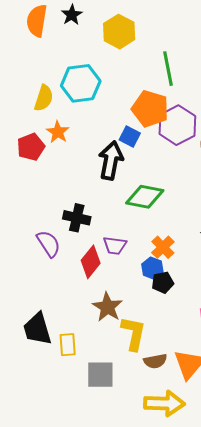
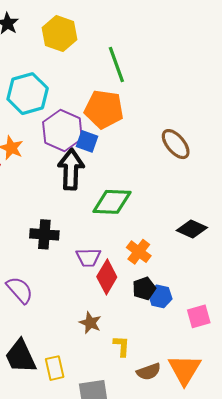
purple hexagon: (177, 125) -> (62, 131), moved
purple semicircle: (48, 244) -> (20, 290), moved
red diamond: (91, 262) -> (107, 277), moved
blue hexagon: (152, 268) -> (160, 296), moved
brown star: (107, 307) -> (90, 323), size x0.7
yellow L-shape: (133, 333) -> (122, 346), size x0.6

